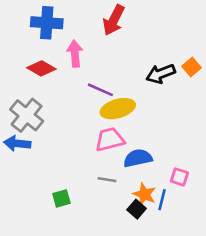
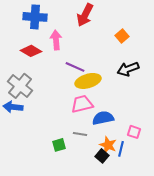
orange square: (191, 67) -> (122, 36), moved
black arrow: (161, 74) -> (128, 69), moved
green square: (61, 198) -> (59, 145), moved

